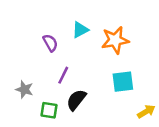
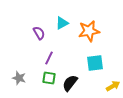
gray star: (24, 89) -> (19, 78), moved
black semicircle: (76, 100) -> (70, 83), moved
green square: (49, 110) -> (49, 78), moved

